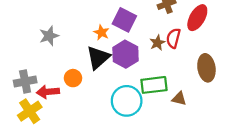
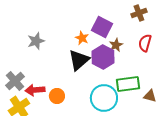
brown star: (157, 43) -> (116, 45), moved
orange circle: (73, 78) -> (57, 96), moved
gray cross: (25, 82) -> (15, 81), turned -30

